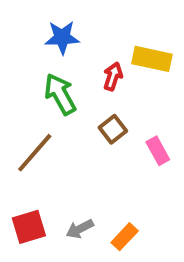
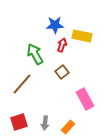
blue star: (62, 37) -> (55, 25), moved
pink rectangle: (158, 151) -> (85, 99), moved, size x1.5
gray arrow: (80, 229) -> (45, 123), turned -56

